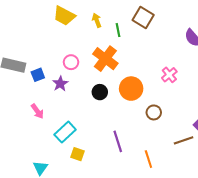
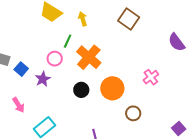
green line: (118, 30) -> (68, 41), moved, turned 32
blue square: (38, 75) -> (21, 69), turned -32

